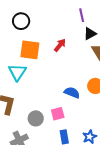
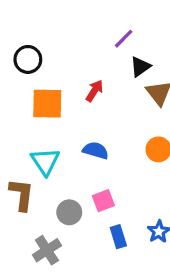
purple line: (82, 15) -> (124, 39), turned 64
cyan triangle: (17, 72) -> (45, 162), moved
blue semicircle: (72, 93) -> (96, 150), moved

